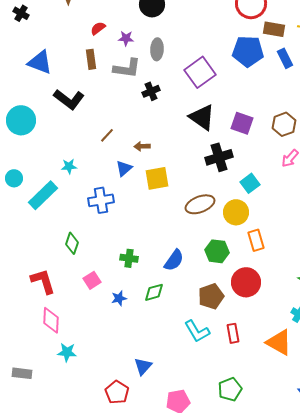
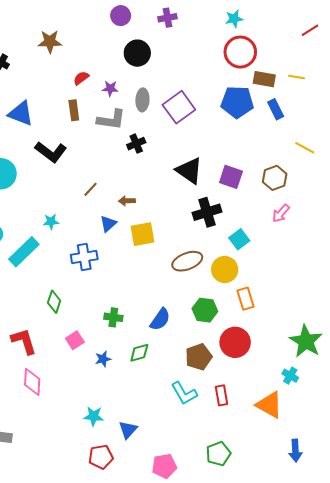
purple square: (200, 72) -> (179, 107), moved
cyan star: (67, 352) -> (94, 416), moved
red pentagon: (117, 392) -> (101, 457), turned 30

